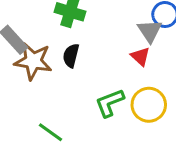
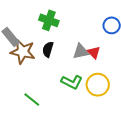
gray triangle: (150, 31) -> (81, 52), moved, turned 48
green L-shape: (110, 103) -> (72, 82), turned -135

